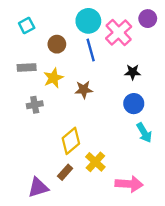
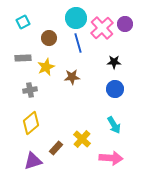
purple circle: (148, 19) -> (125, 24), moved
cyan arrow: (144, 133) -> (114, 125), moved
yellow diamond: (71, 141) -> (31, 123), moved

